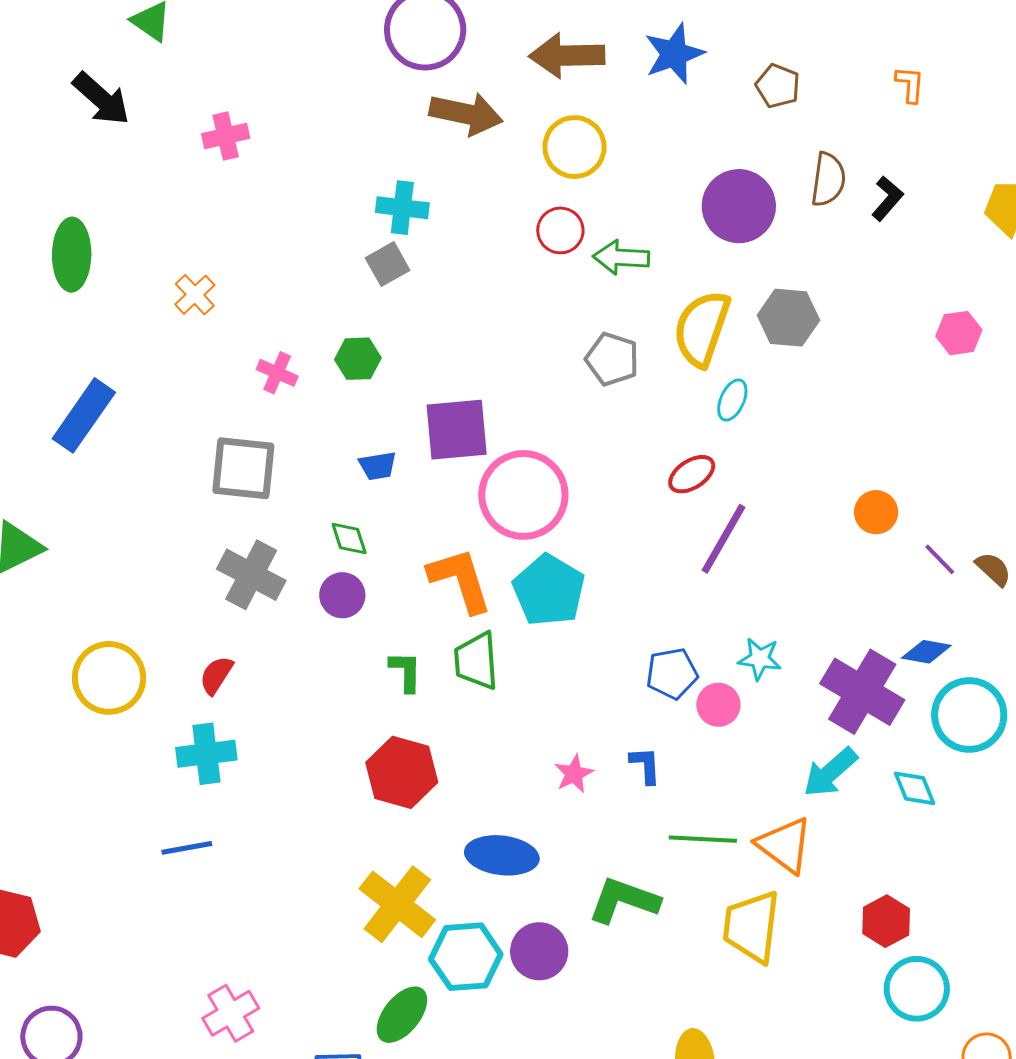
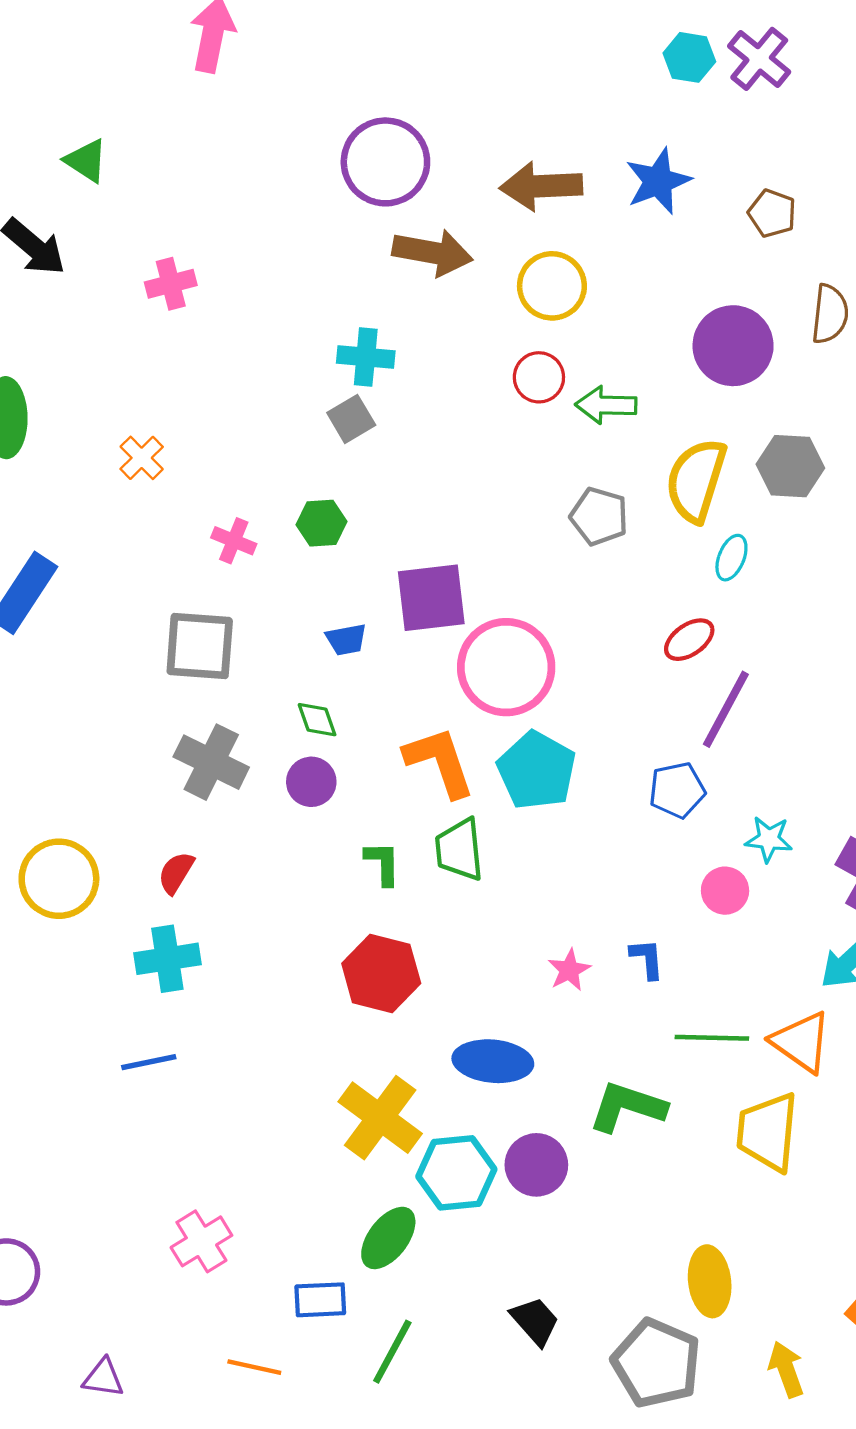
blue pentagon: (672, 673) -> (677, 790), moved

